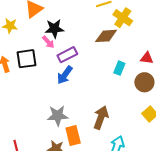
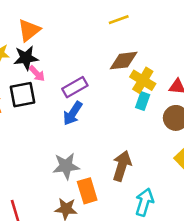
yellow cross: (123, 18) -> (143, 80), moved
black star: (54, 29) -> (26, 58), moved
pink arrow: (48, 42) -> (37, 73), moved

